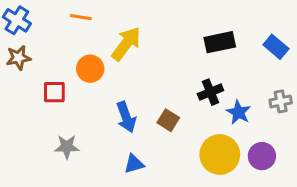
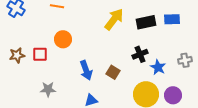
yellow arrow: (126, 44) -> (114, 19), moved
blue rectangle: (276, 47) -> (172, 19), moved, turned -42
brown star: (18, 58) -> (17, 55), moved

